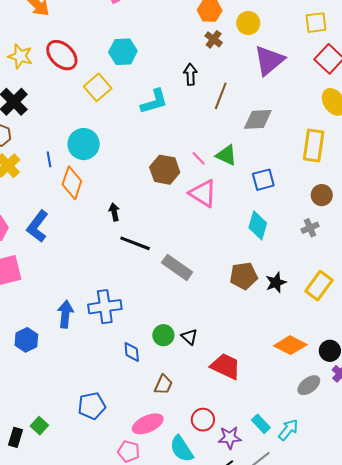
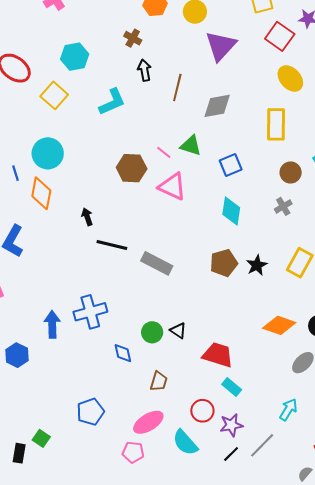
brown cross: (214, 39) -> (133, 38), moved
cyan rectangle: (261, 424) -> (232, 387), moved

